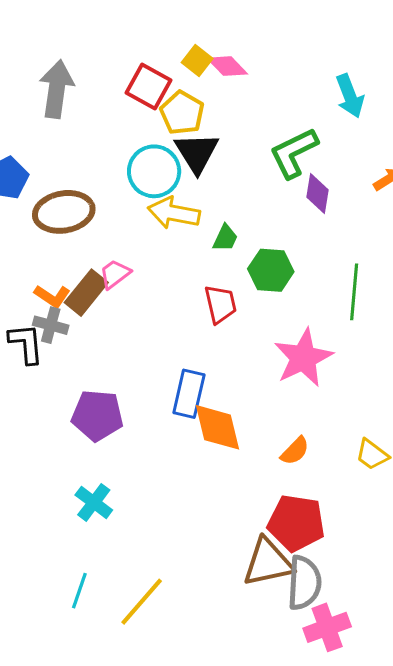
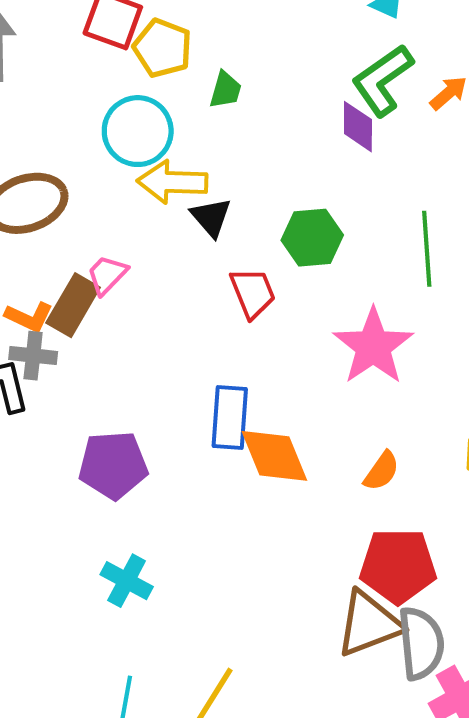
black triangle: (197, 153) -> (211, 217), moved, size x0.7
green L-shape: (294, 153) -> (382, 80), moved
green trapezoid: (225, 238) -> (225, 90), moved

